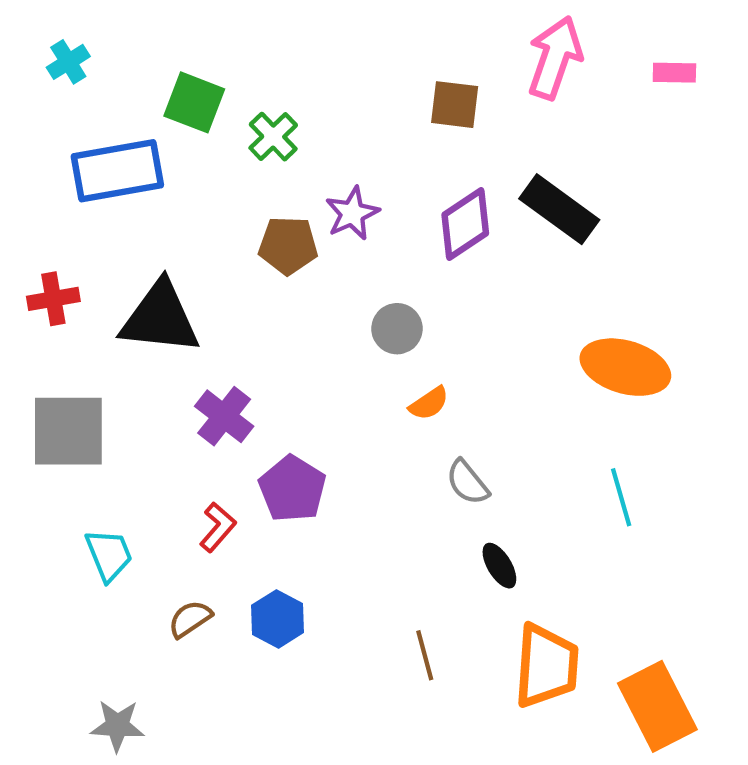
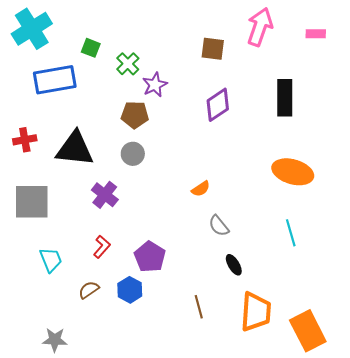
cyan cross: (68, 62) -> (32, 29), size x2.0
green square: (194, 102) -> (91, 48), size x0.7
black rectangle: (559, 209) -> (285, 98), moved, turned 54
purple star: (352, 213) -> (155, 85), moved
gray circle: (397, 329) -> (133, 154), moved
purple pentagon: (292, 489) -> (150, 257), moved

